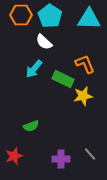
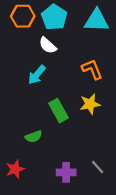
green rectangle: (63, 79) -> (59, 111), moved, turned 35

